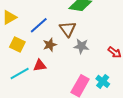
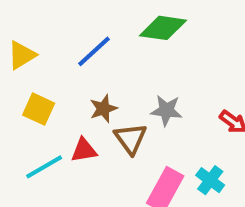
blue line: (39, 25) -> (94, 51), moved
brown triangle: (68, 29) -> (131, 139), moved

